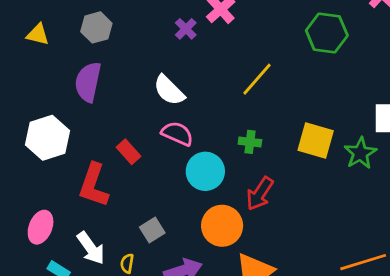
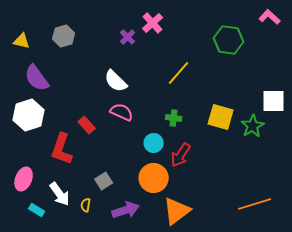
purple semicircle: (88, 82) -> (37, 78), moved, turned -48
cyan circle: (205, 171) -> (154, 143), moved, size x0.7

